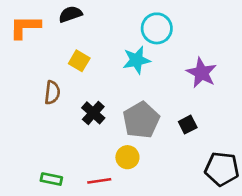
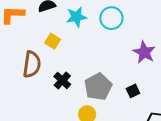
cyan star: (136, 60) -> (76, 17), moved
brown semicircle: (52, 93) -> (32, 64), size x1.5

